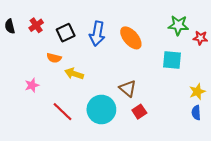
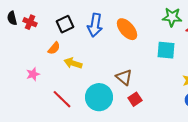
red cross: (36, 25) -> (30, 22), moved, turned -32
orange semicircle: (54, 58) -> (54, 48), turned -64

